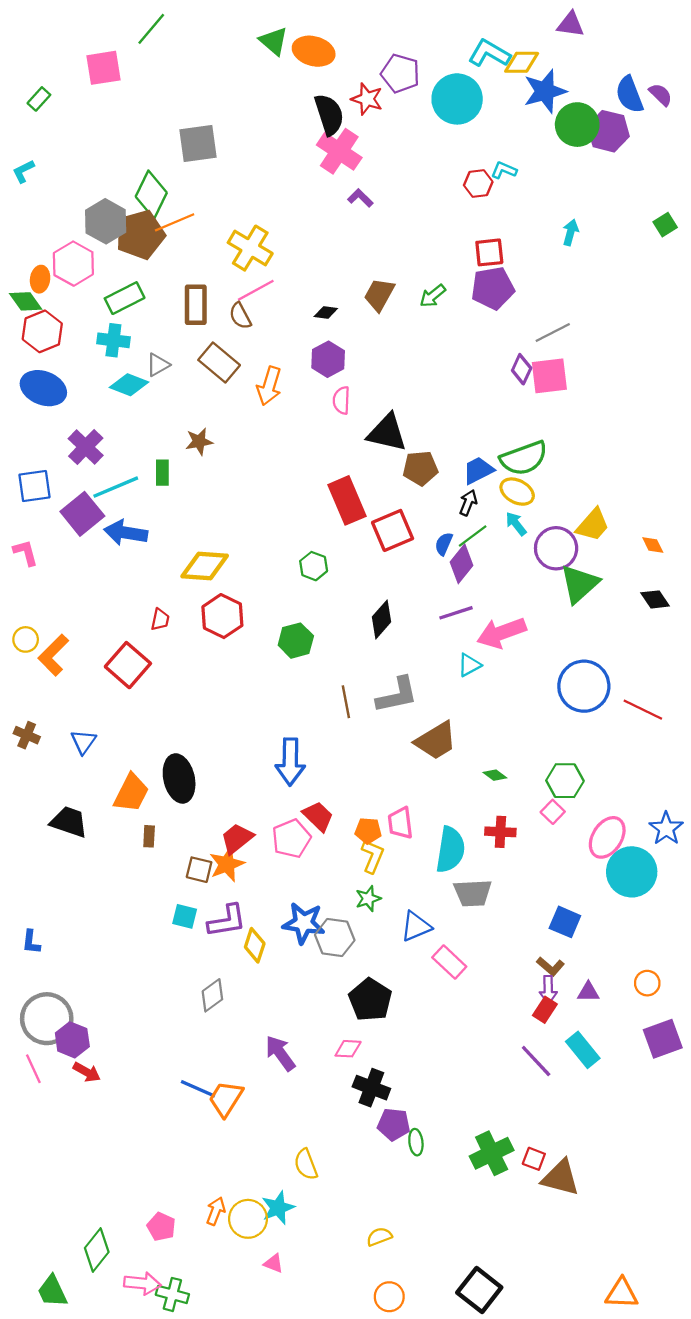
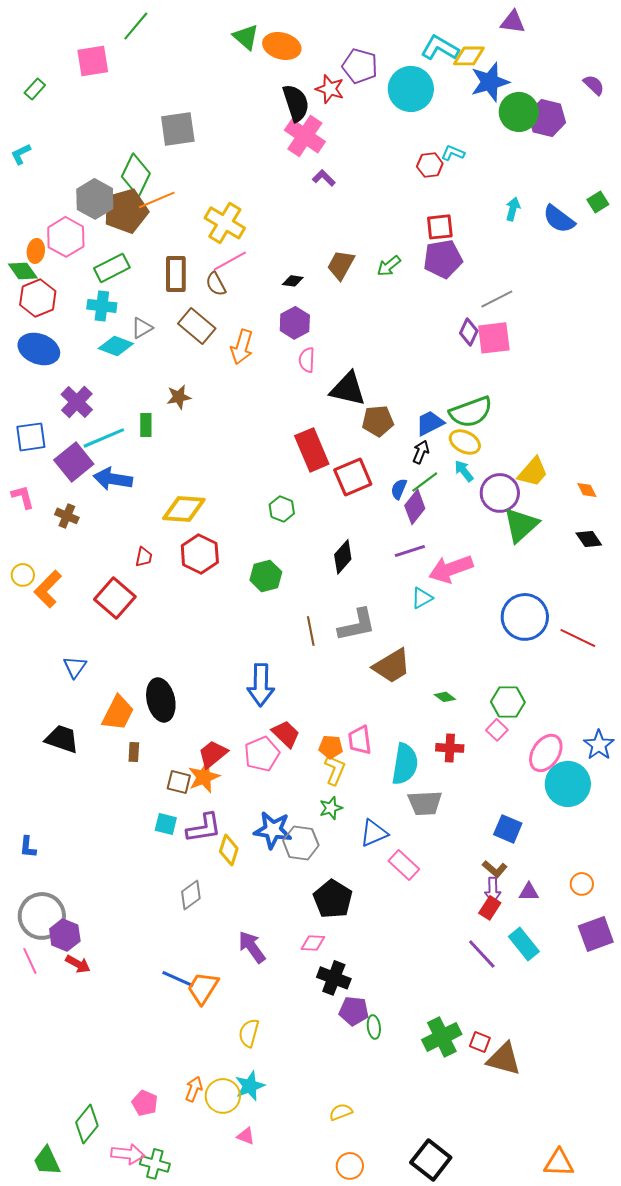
blue semicircle: (629, 95) -> (559, 219), moved, turned -32
brown cross: (27, 735) -> (67, 516), moved
yellow semicircle: (306, 1164) -> (249, 1033), moved, turned 36

